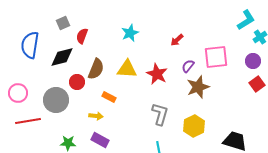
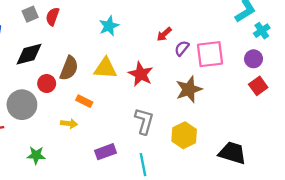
red semicircle: (82, 36) -> (53, 17), moved
purple semicircle: (188, 66) -> (182, 48), moved
purple rectangle: (100, 140) -> (105, 152), moved, turned -48

